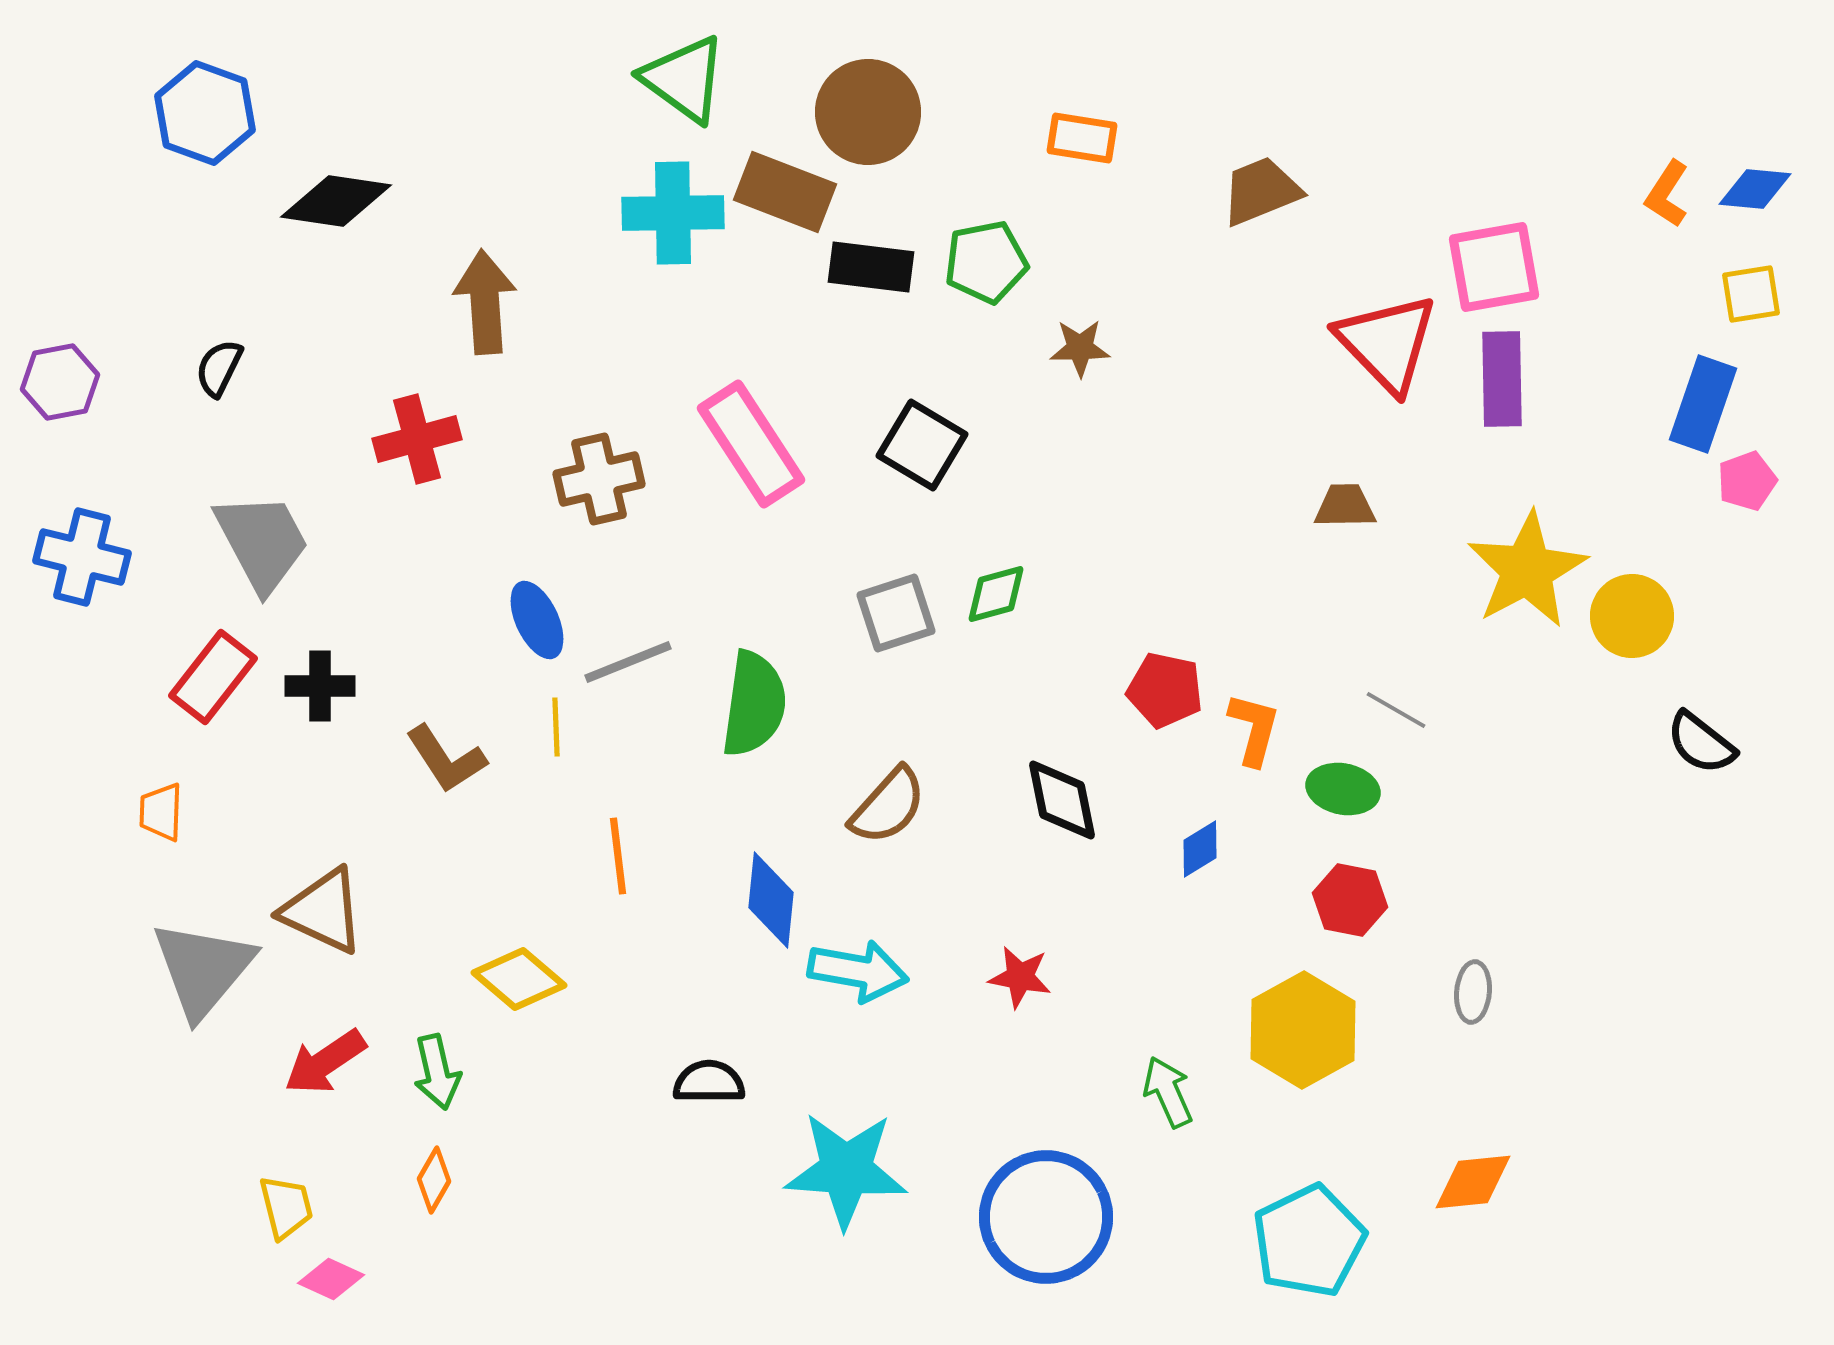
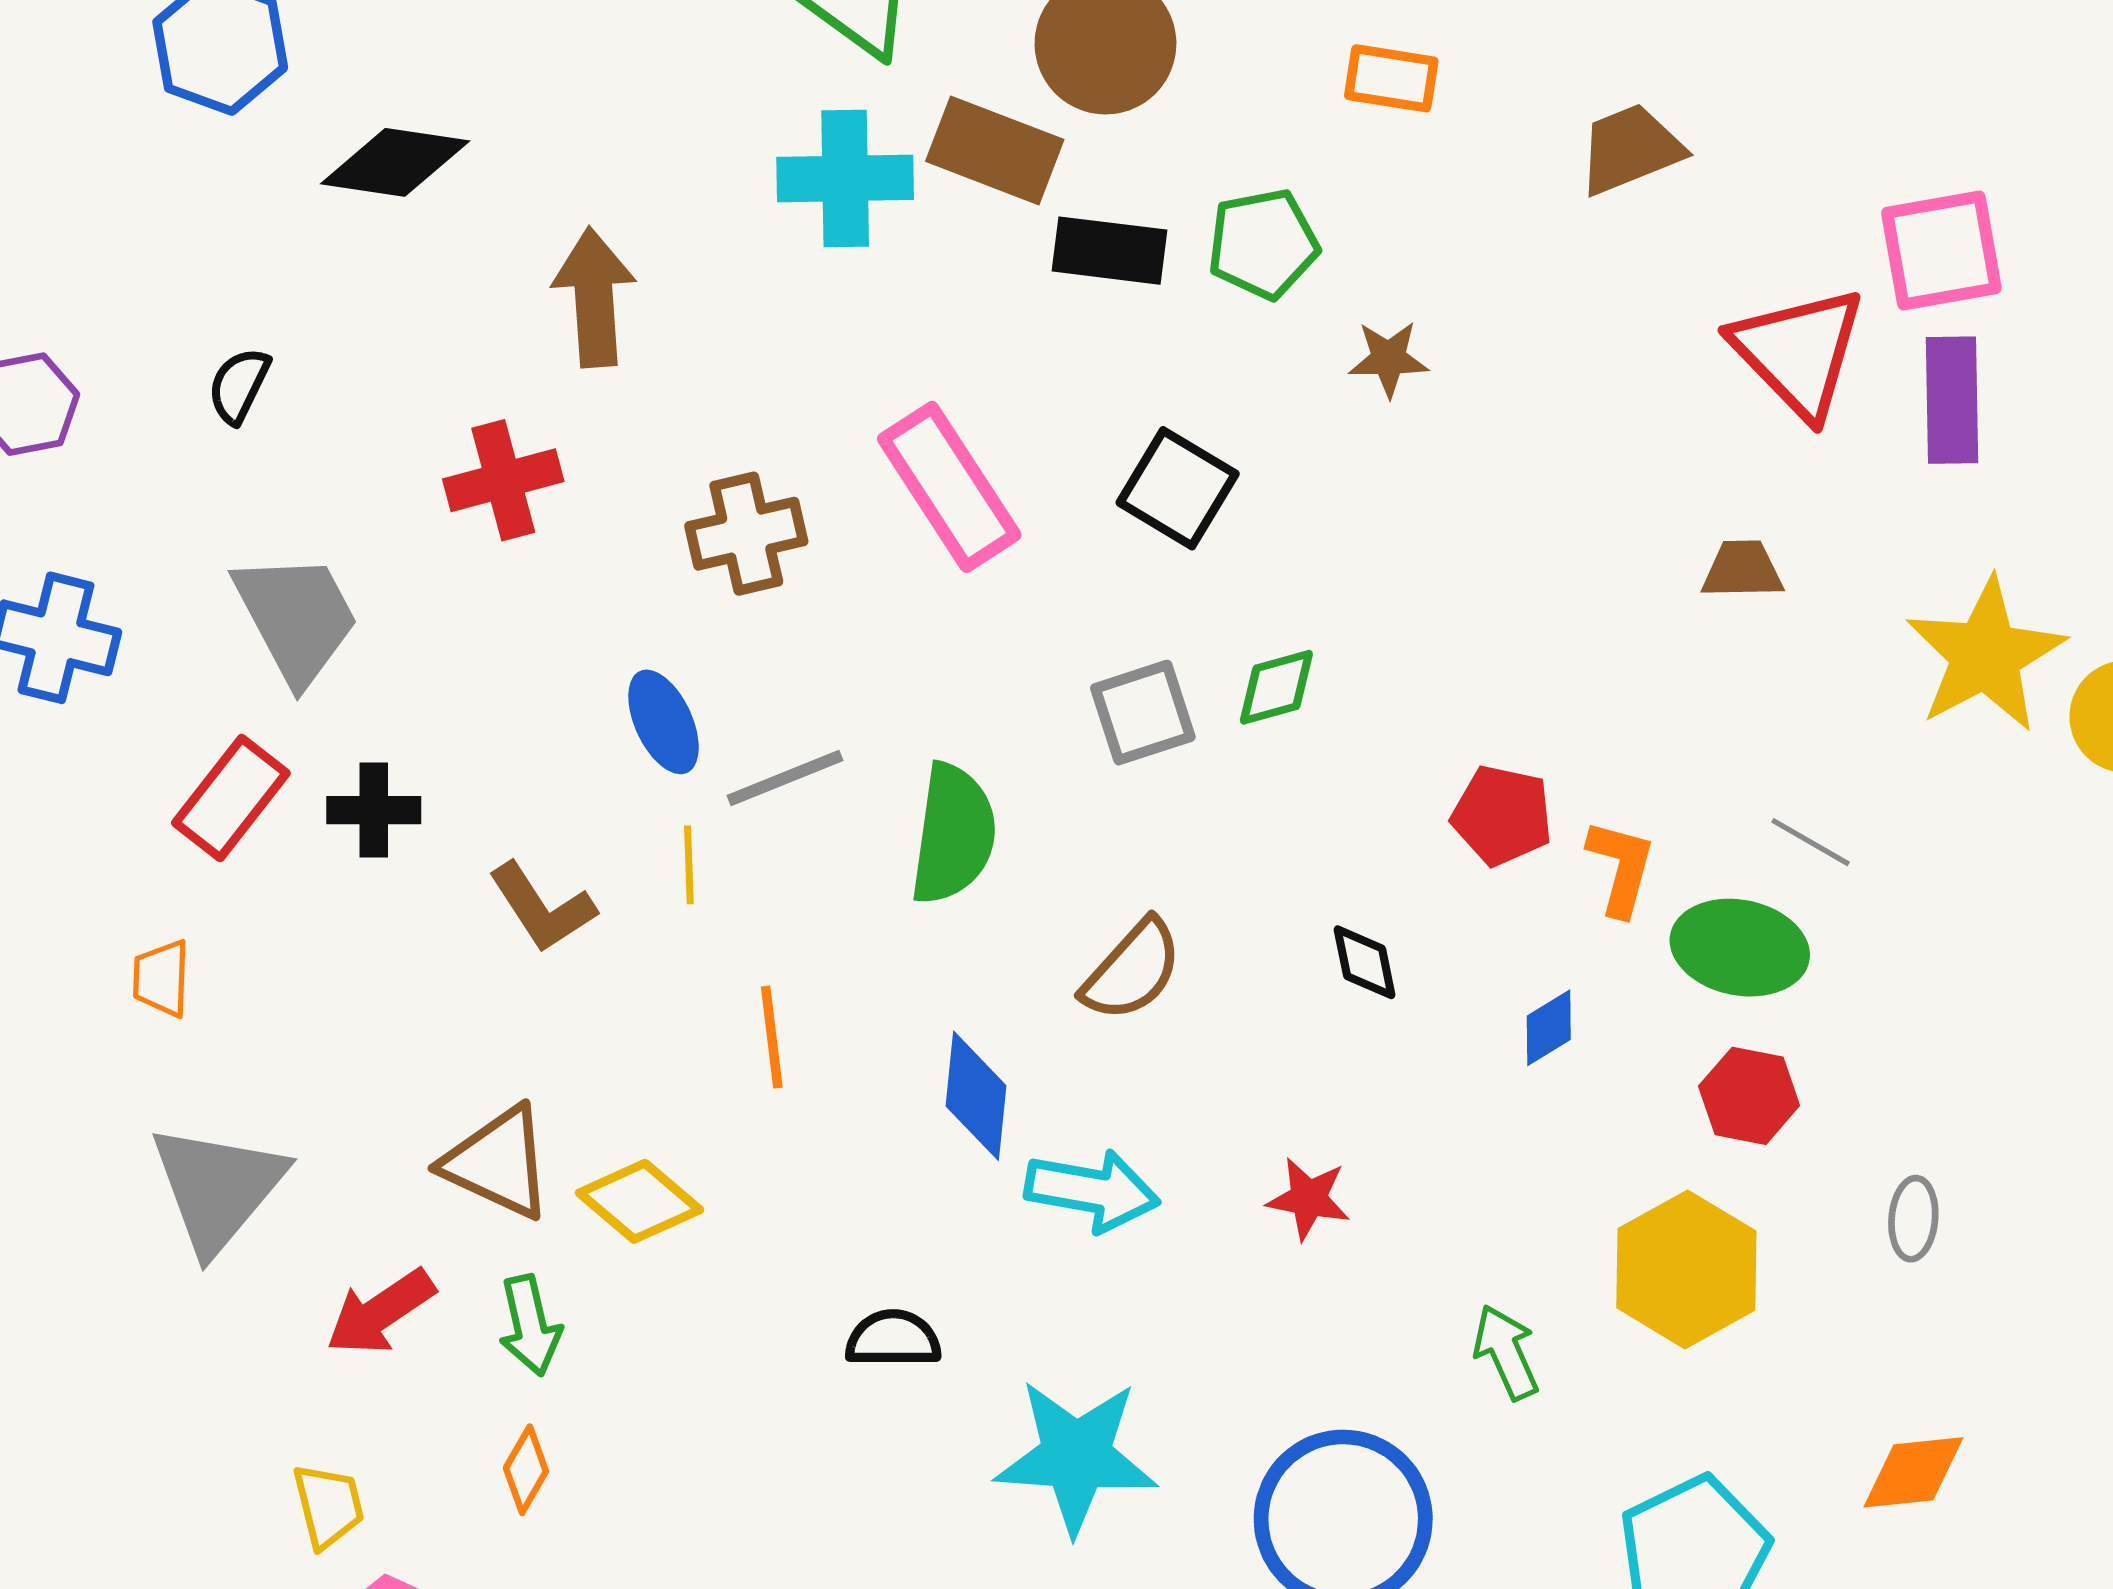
green ellipse: (1343, 789) -> (1740, 948), size x1.4
black diamond: (1062, 800) -> (1365, 962), size x0.7
brown triangle: (323, 911) -> (498, 1163), moved

